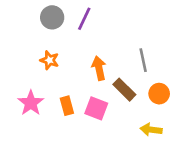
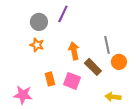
gray circle: (52, 17) -> (39, 22), moved
orange circle: (159, 94) -> (119, 62), moved
pink star: (31, 103) -> (23, 95), moved, turned -30

